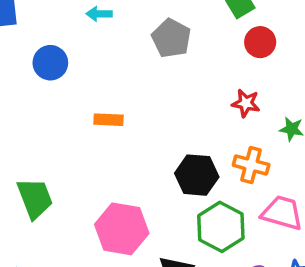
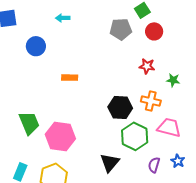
gray pentagon: (171, 38) -> (121, 29), moved, turned -30
pink hexagon: (122, 229) -> (60, 137), moved

